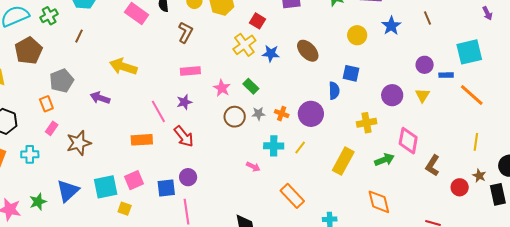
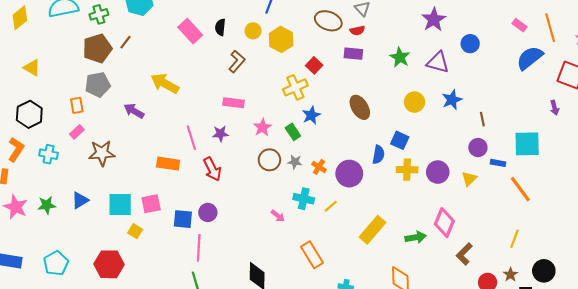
brown line: (428, 18) -> (482, 119), moved
brown pentagon: (28, 51) -> (97, 48), moved
blue star: (271, 53) -> (311, 115), moved, turned 30
yellow cross: (367, 123) -> (407, 170), moved
blue triangle: (68, 191) -> (80, 200), size x0.7

